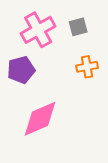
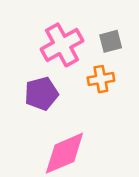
orange cross: (87, 67) -> (101, 79), moved

